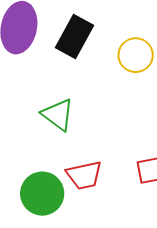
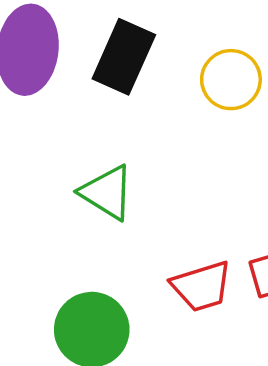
red trapezoid: (84, 175) -> (202, 286), moved

